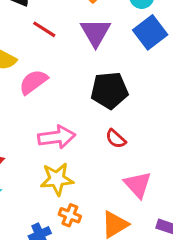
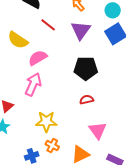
pink arrow: (57, 137) -> (33, 84), moved, turned -65
red semicircle: (116, 139) -> (87, 100), turned 120

